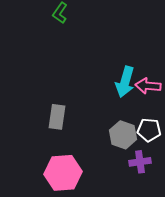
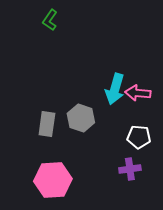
gray hexagon: (123, 135) -> (81, 118), moved

